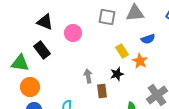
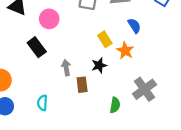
blue semicircle: (148, 39) -> (134, 26), turned -104
black rectangle: (42, 50) -> (37, 47), moved

